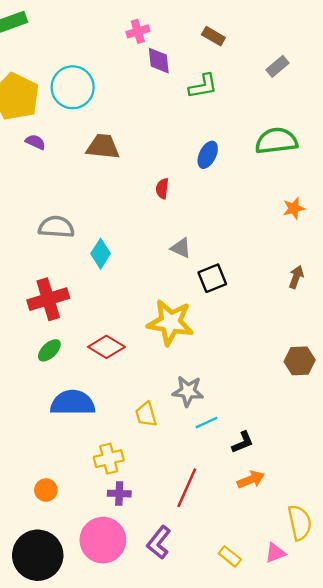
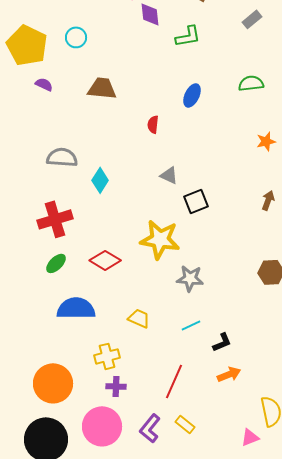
cyan circle: (73, 87) -> (76, 37), size x0.6
green semicircle: (276, 141) -> (251, 83), size x0.7
gray star: (188, 391) -> (190, 278), moved
yellow trapezoid: (146, 414) -> (139, 318), turned 130
orange circle: (46, 490) -> (53, 383), size x2.0
yellow rectangle: (230, 556) -> (185, 424), moved

